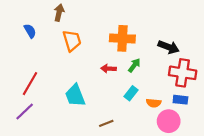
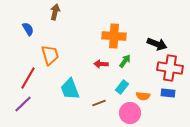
orange trapezoid: (72, 41) -> (50, 55), moved
pink circle: (169, 121) -> (130, 113), moved
brown line: (106, 123) -> (99, 103), moved

